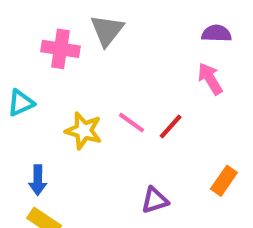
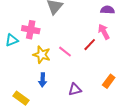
pink cross: (61, 49) -> (31, 30), moved
red line: (171, 126) -> (90, 45), moved
blue arrow: (38, 180) -> (43, 80), moved

